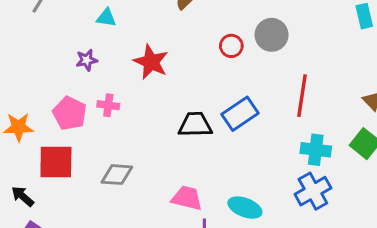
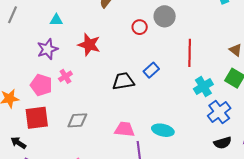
purple star: (87, 60) -> (47, 49), size x1.5
pink cross: (108, 105) -> (65, 76), turned -32
blue rectangle: (240, 114) -> (151, 70), size x0.7
cyan cross: (316, 150) -> (203, 87), turned -30
blue cross: (313, 191) -> (219, 112), moved

